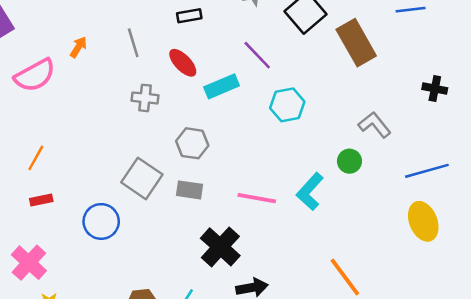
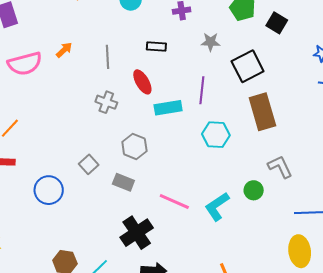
brown rectangle: (356, 43) -> (262, 112), moved
purple line: (257, 55) -> (202, 90), turned 36
gray square: (142, 178) -> (89, 164), size x0.6

